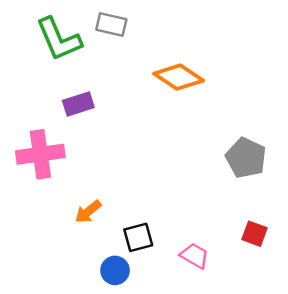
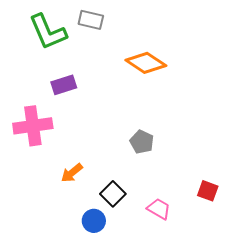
gray pentagon: (246, 158) -> (142, 142), moved, size x0.7
black square: (138, 237) -> (113, 194), turned -30

